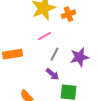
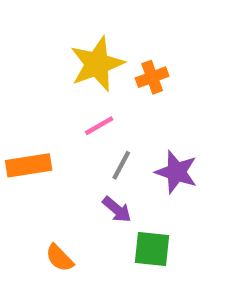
purple star: (80, 57) -> (176, 172), turned 30

